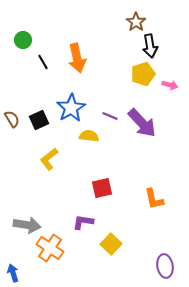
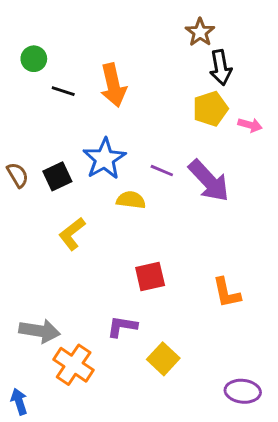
black line: (43, 62) -> (63, 91), turned -42
purple ellipse: (165, 266) -> (243, 391), turned -75

